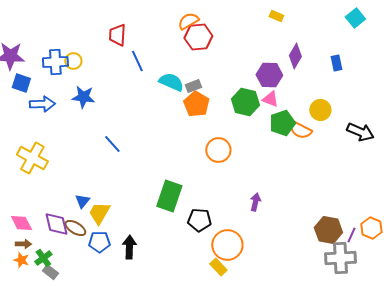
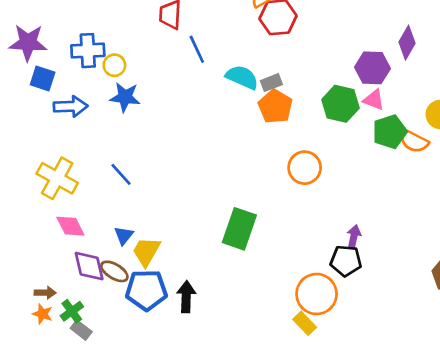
yellow circle: (73, 61) -> (114, 65), moved
blue line: (112, 144) -> (121, 174), moved
black pentagon: (199, 220) -> (346, 261), moved
pink diamond: (21, 223) -> (70, 226), moved
blue pentagon: (99, 242) -> (146, 290), size x1.4

